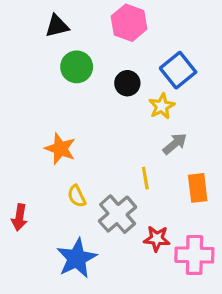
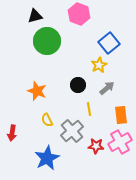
green circle: (77, 67) -> (47, 41), size x1.4
black circle: (127, 83) -> (78, 85), moved
pink cross: (194, 255) -> (120, 142), moved, turned -30

